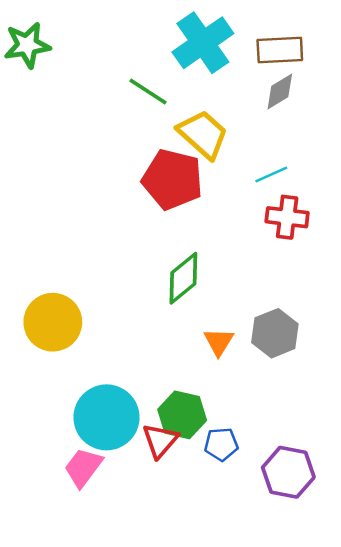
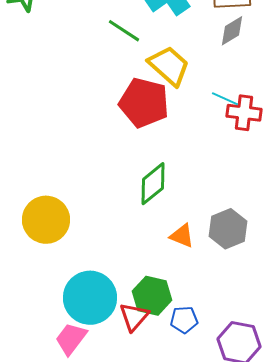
cyan line: (271, 175) -> (225, 99), turned 48
red cross: (287, 217) -> (244, 113), moved
orange triangle: (219, 342) -> (182, 236), turned -40

